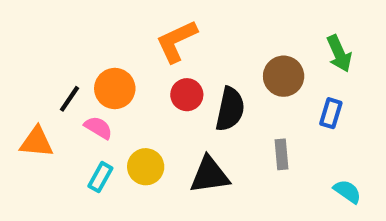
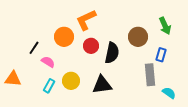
orange circle: (115, 89) -> (64, 37), moved
orange triangle: (37, 142) -> (13, 79), moved
gray rectangle: (282, 154) -> (150, 75), moved, size x1.5

